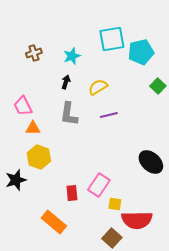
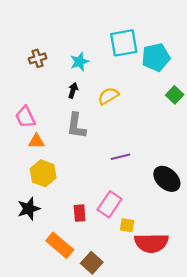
purple line: (109, 115) -> (120, 157), moved
black star: (16, 180) -> (29, 209), moved
brown square: (112, 238) -> (92, 263), moved

